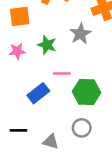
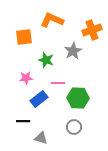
pink star: (17, 51) -> (26, 78), moved
black line: (18, 130) -> (23, 121), moved
gray triangle: (51, 142) -> (41, 138), moved

